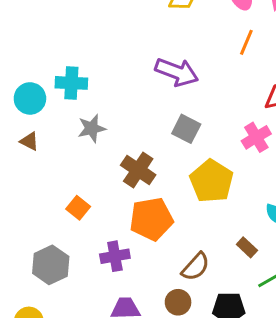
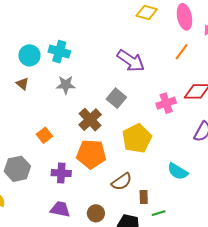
gray square: (186, 129) -> (116, 98), moved
pink cross: (256, 137) -> (166, 103), moved
brown rectangle: (247, 247) -> (144, 197), moved, turned 32
brown semicircle: (196, 267) -> (122, 182), moved

